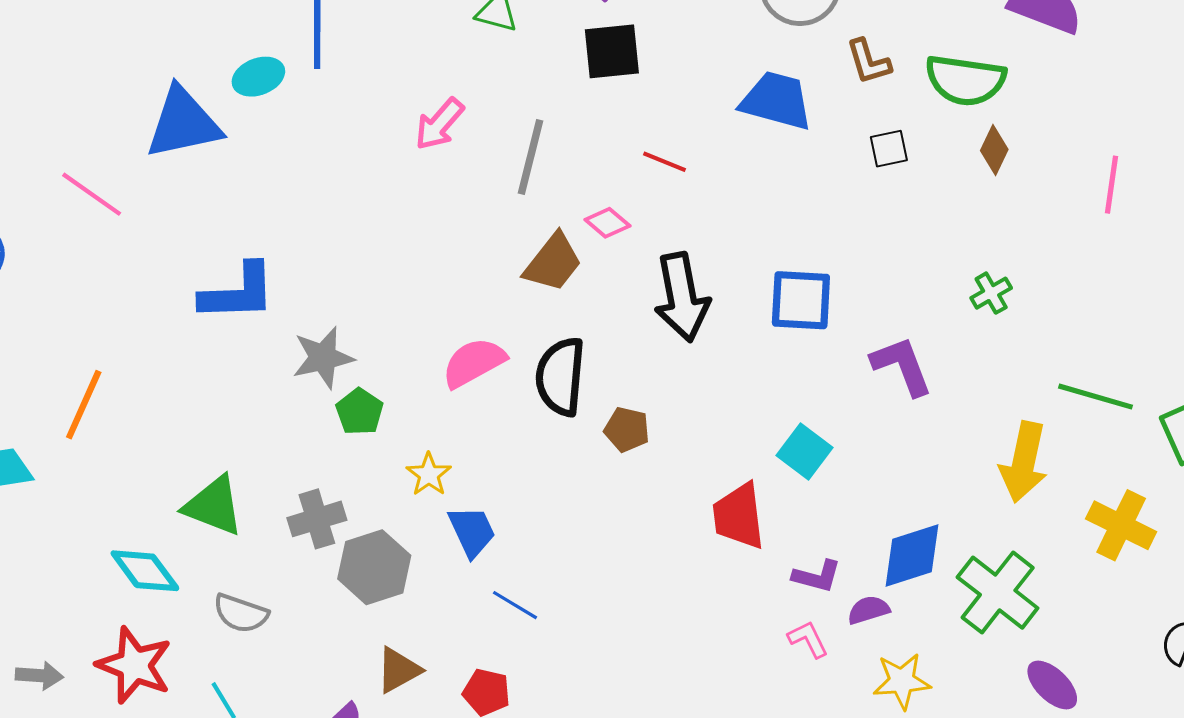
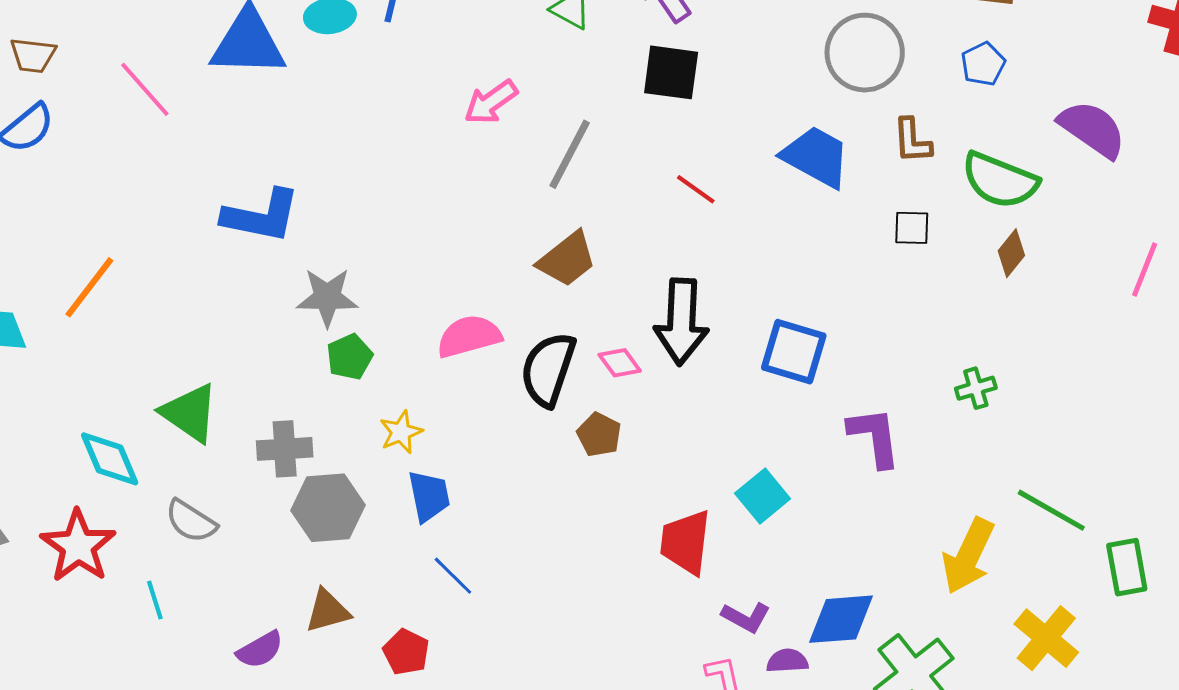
pink line: (1112, 185) -> (1145, 270), moved
pink diamond: (607, 223) -> (620, 363), moved

